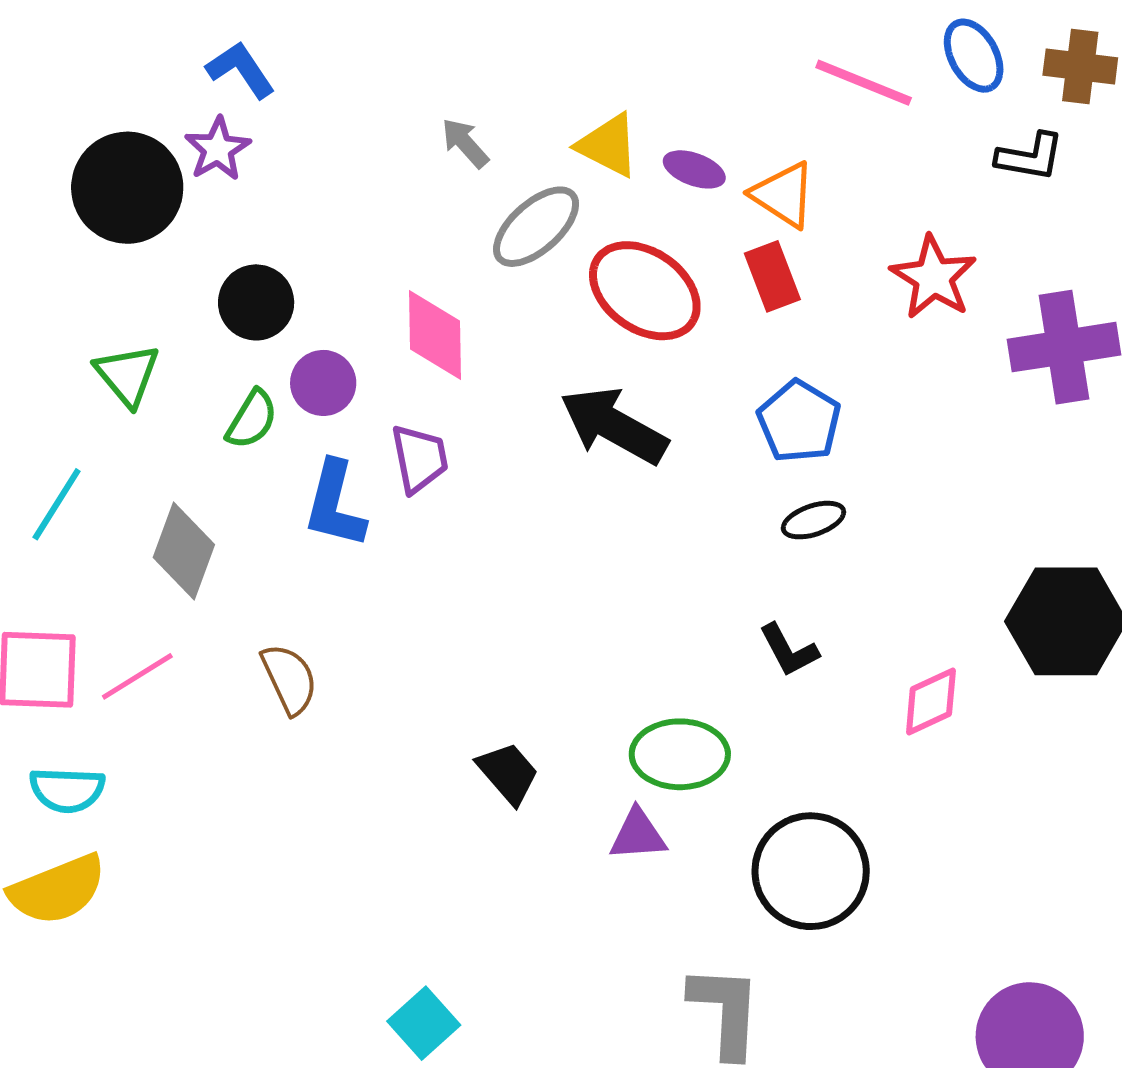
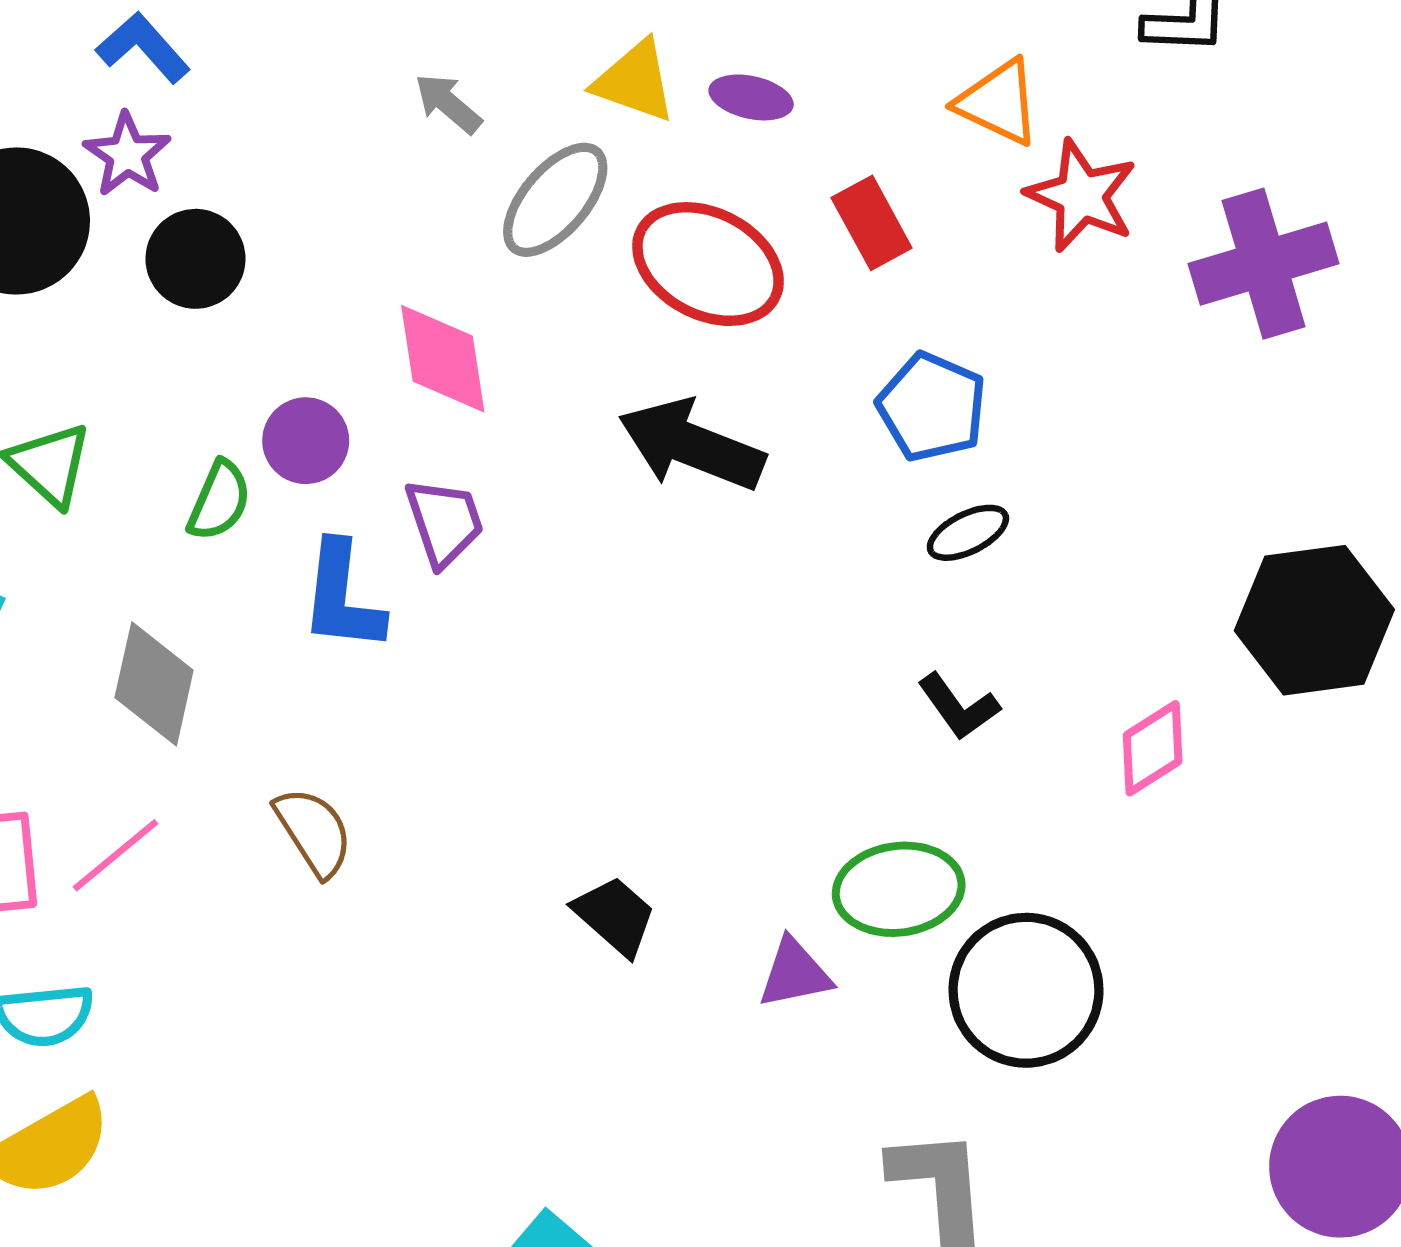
orange triangle: (783, 195) -> (998, 102), moved
black circle: (256, 302) -> (196, 259), moved
green ellipse: (680, 754) -> (899, 889), moved

